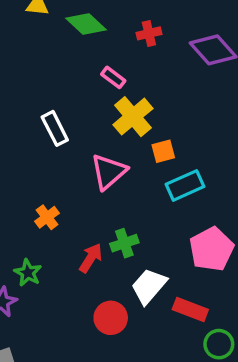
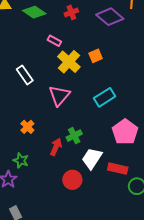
orange square: (163, 151) -> (96, 56), moved

